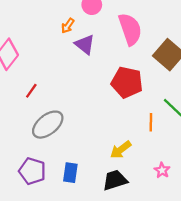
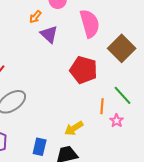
pink star: (162, 170) -> (117, 121), moved
blue rectangle: (70, 173) -> (40, 147), moved

